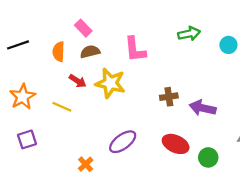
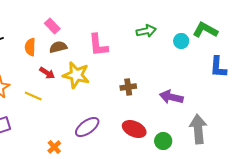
purple arrow: (203, 108) -> (171, 97), moved

